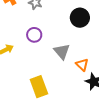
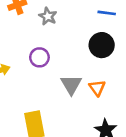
orange triangle: (82, 65) -> (97, 88), moved

